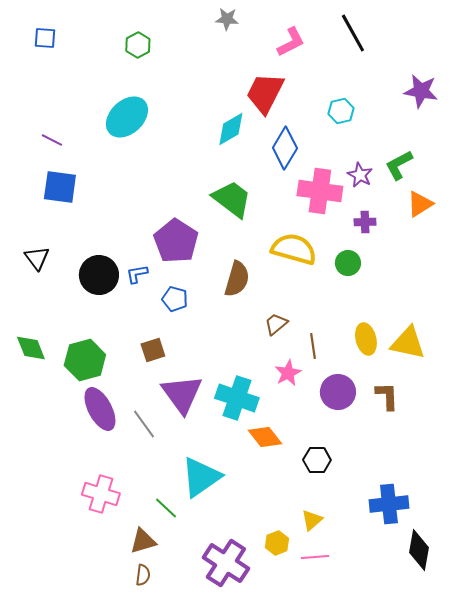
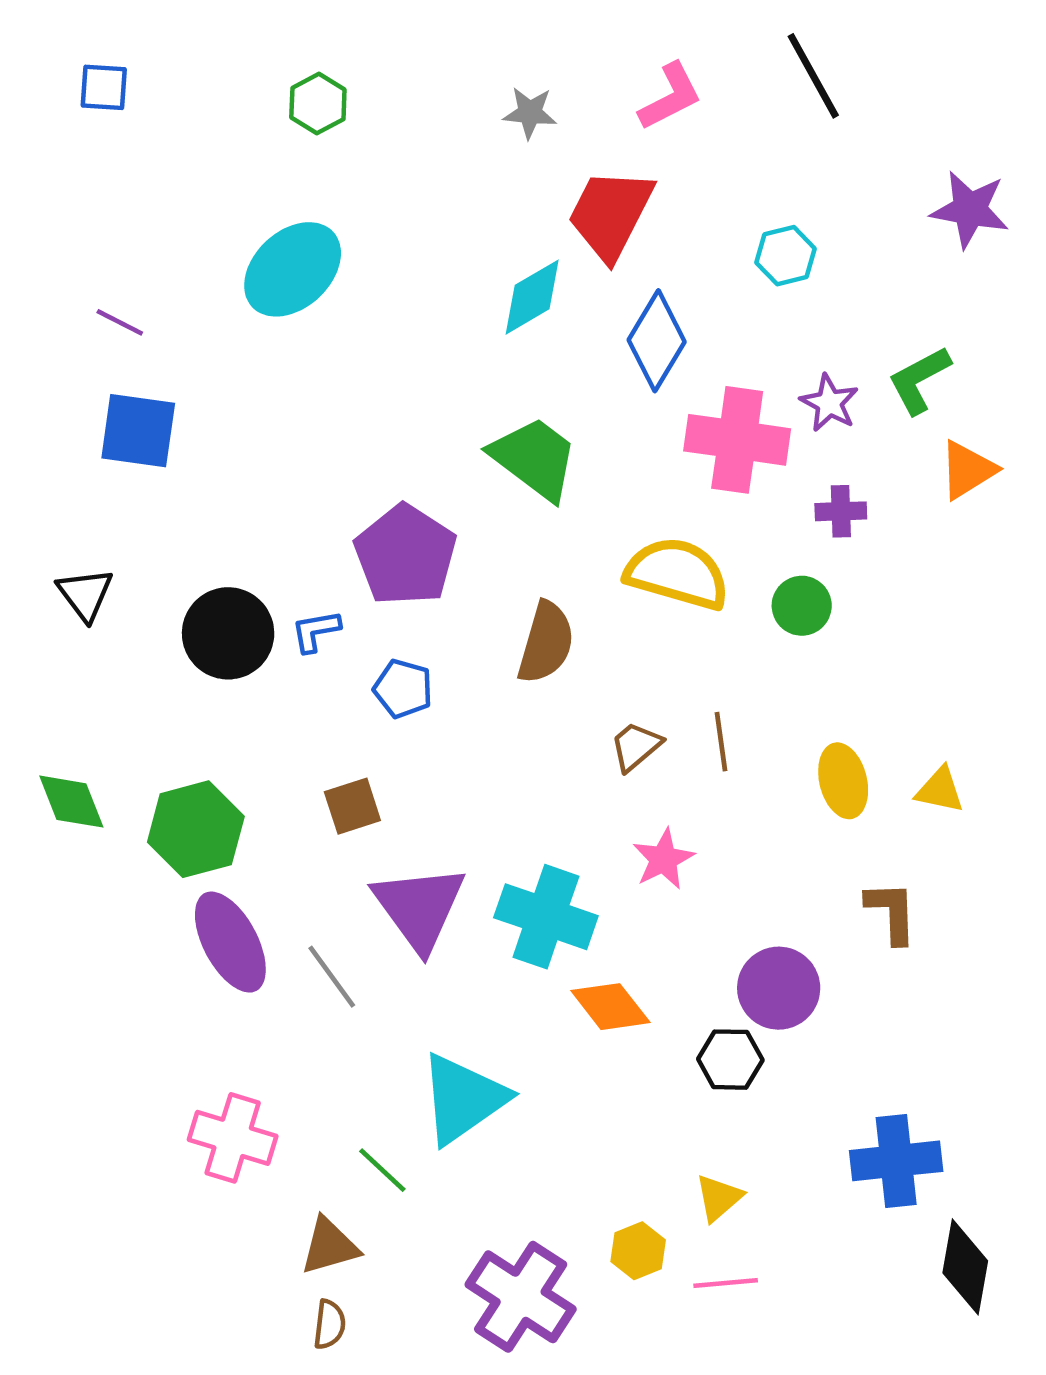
gray star: (227, 19) -> (530, 113), moved
yellow triangle: (408, 343) -> (940, 790), size x0.6
brown line: (313, 346) -> (721, 742), moved
purple circle: (338, 392) -> (779, 988), moved

